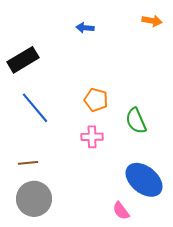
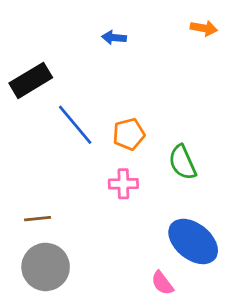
orange pentagon: (96, 100) -> (129, 134), turned -30
blue line: (35, 108) -> (75, 125), moved

